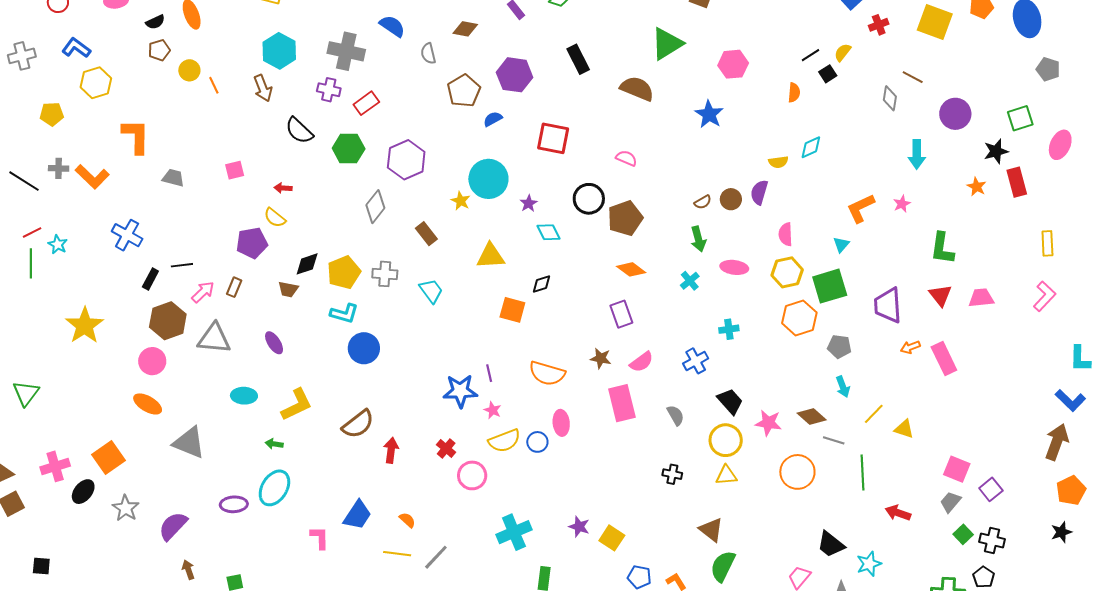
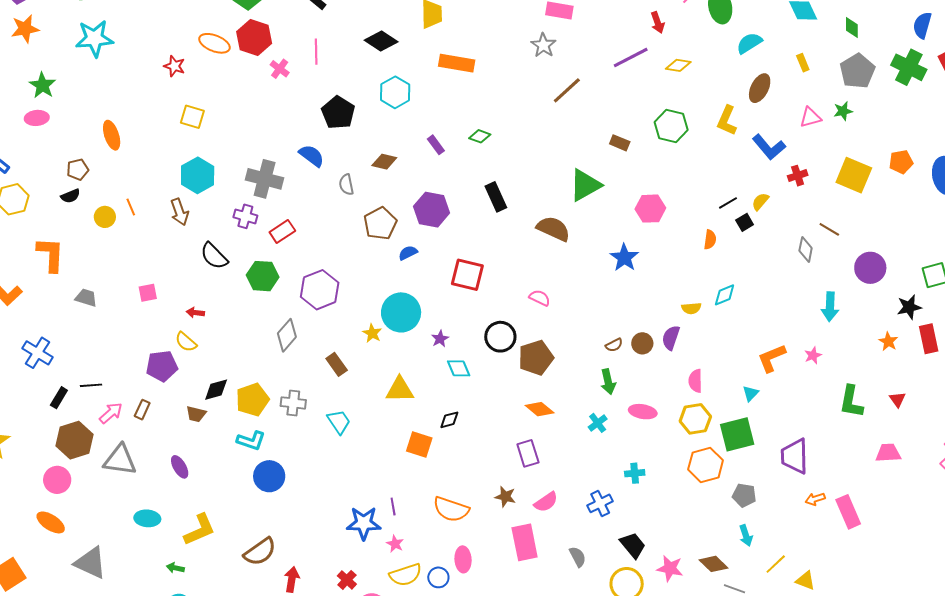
black semicircle: (155, 22) -> (70, 196), moved
yellow circle: (189, 70) -> (105, 217), moved
red triangle: (940, 295) -> (898, 399), moved, size x0.7

